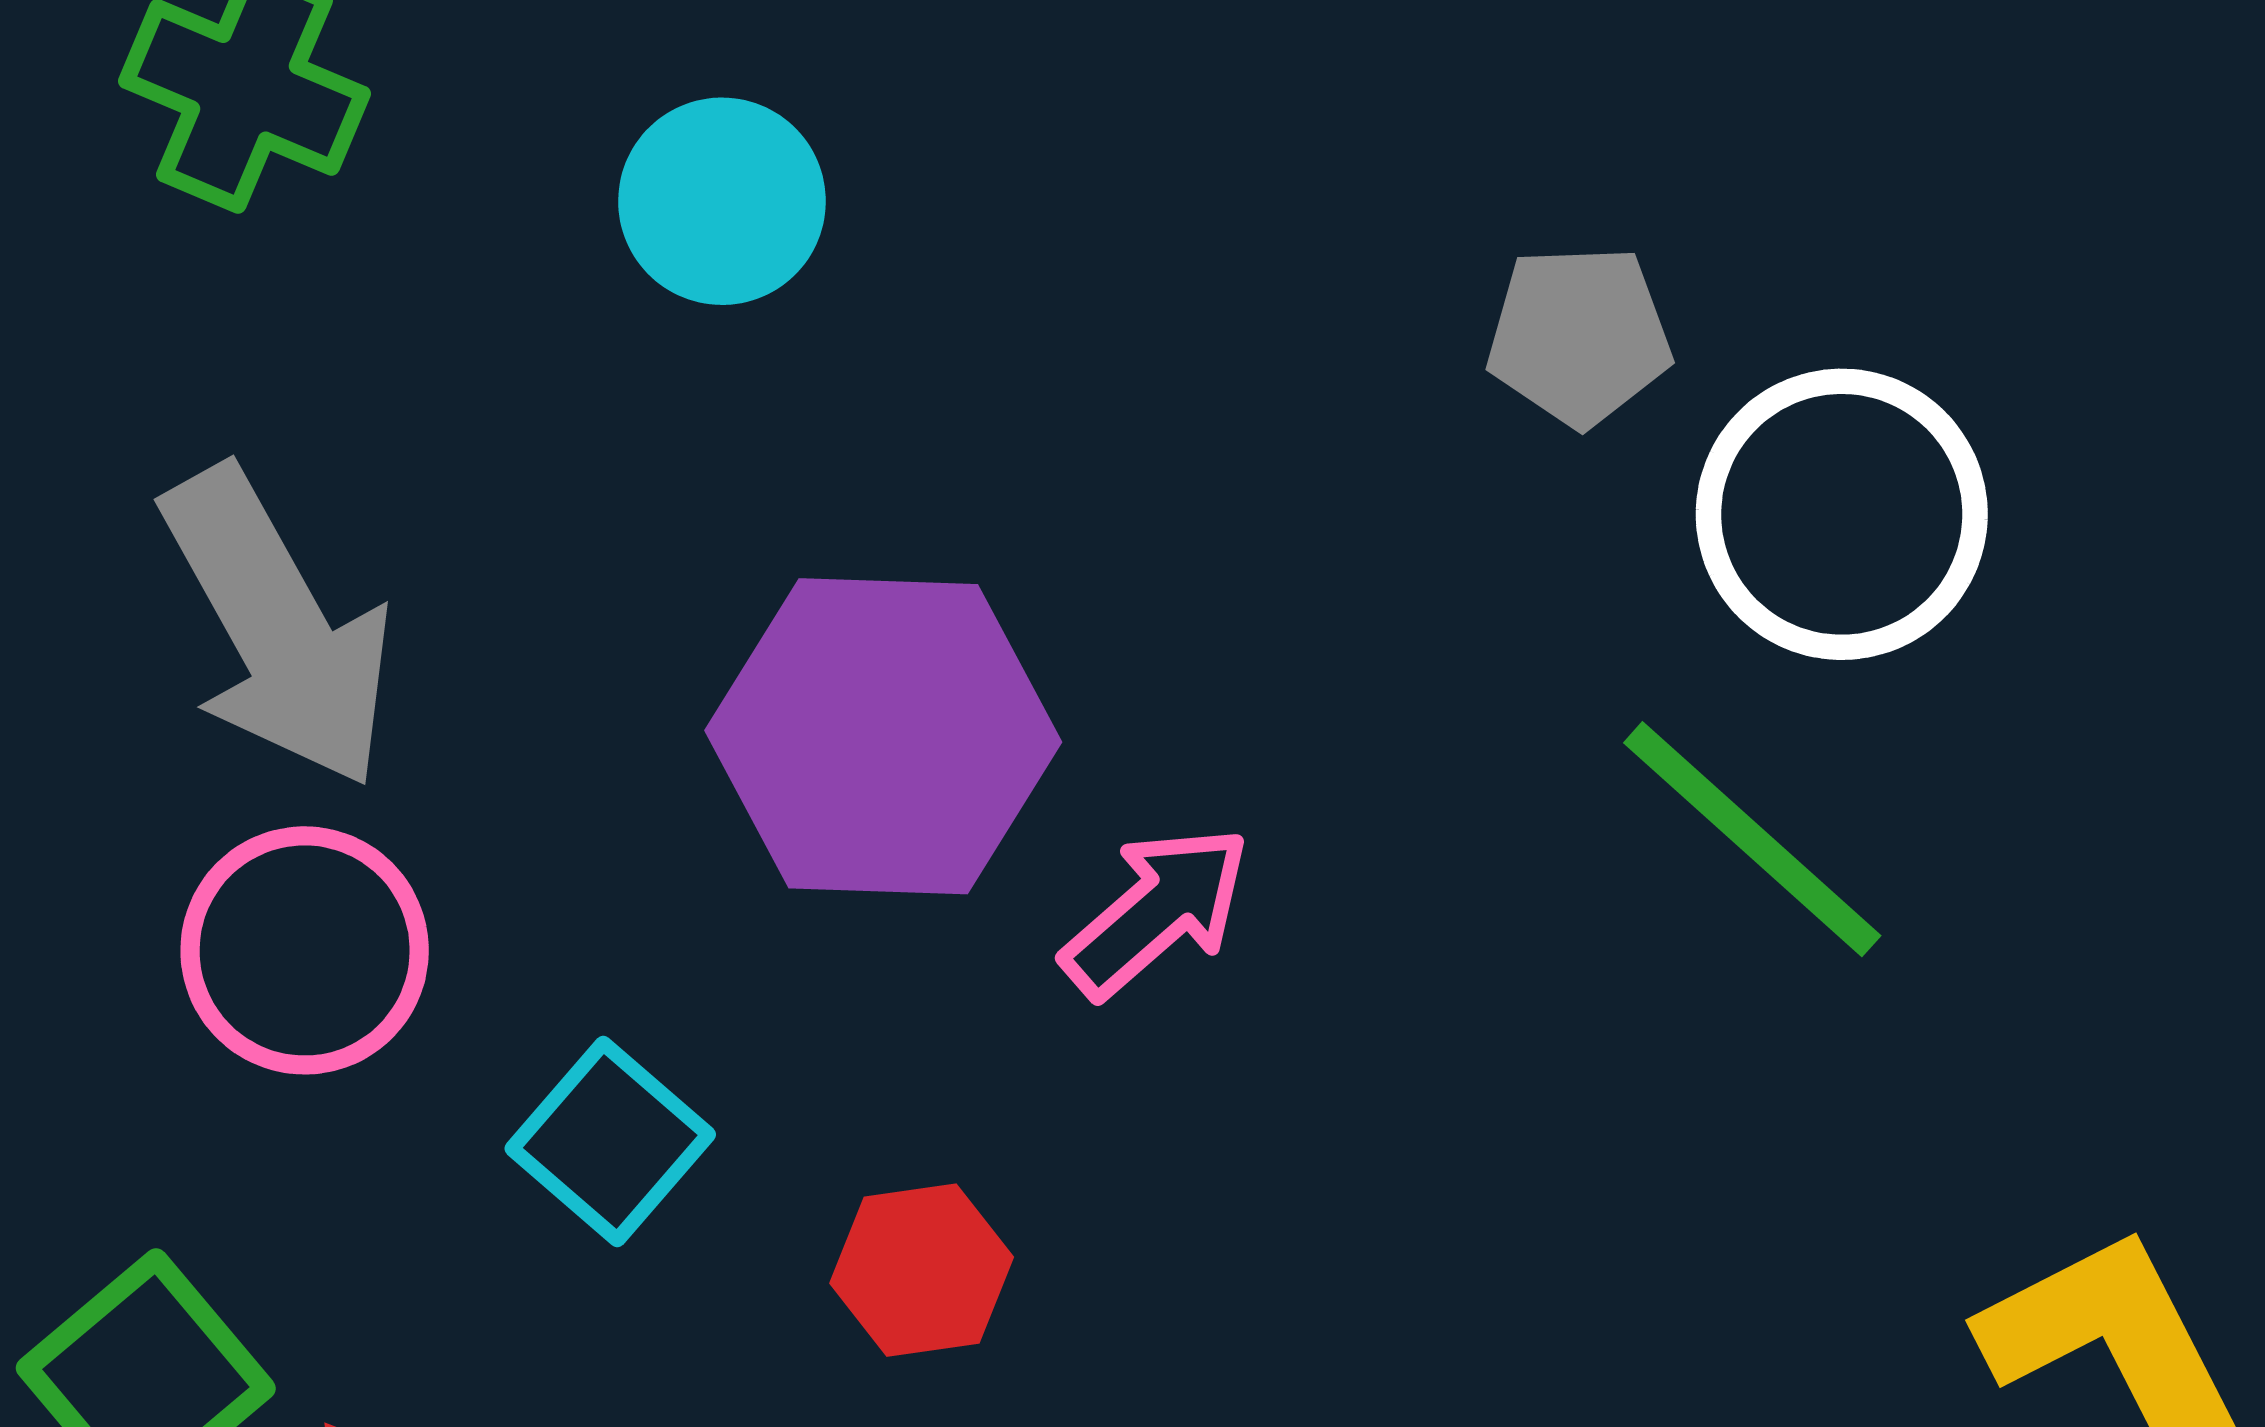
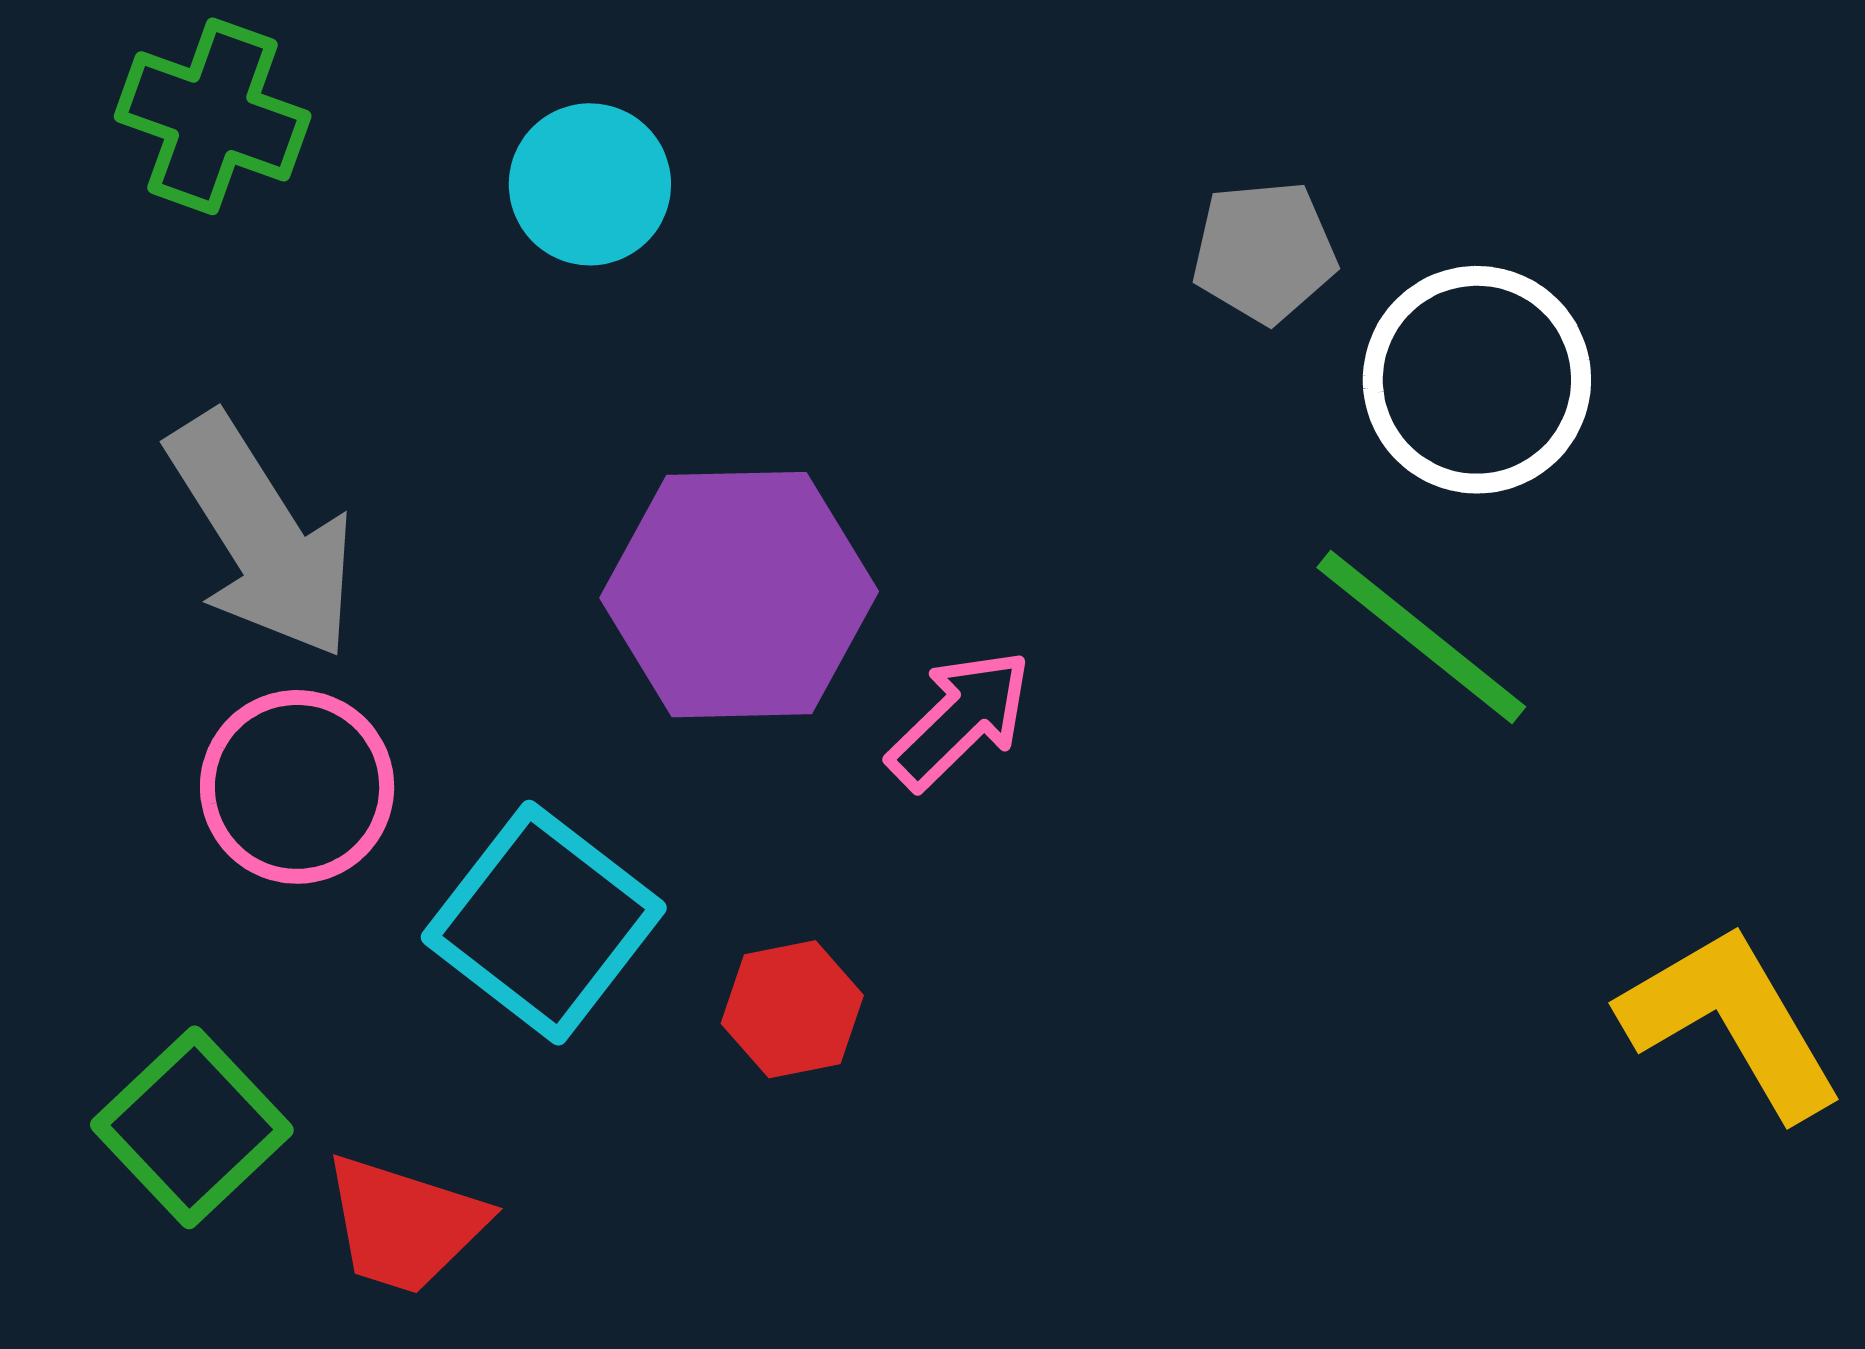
cyan square: (610, 1142) -> (544, 923), size x1.5

